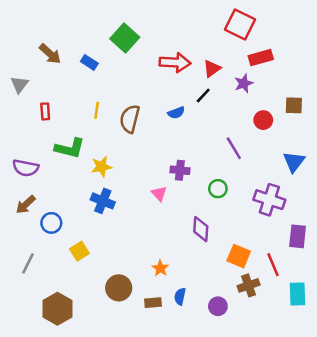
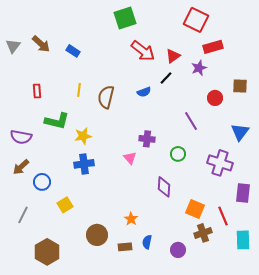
green square: (125, 38) -> (125, 18), moved, turned 30
red arrow: (175, 62) -> (143, 51), turned 35
gray triangle: (19, 85) -> (13, 46), moved
blue cross: (103, 201) -> (84, 164), turned -30

